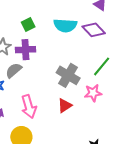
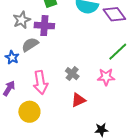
gray cross: (68, 75) -> (72, 74), moved, size x0.6
red triangle: (65, 106) -> (78, 100), moved

